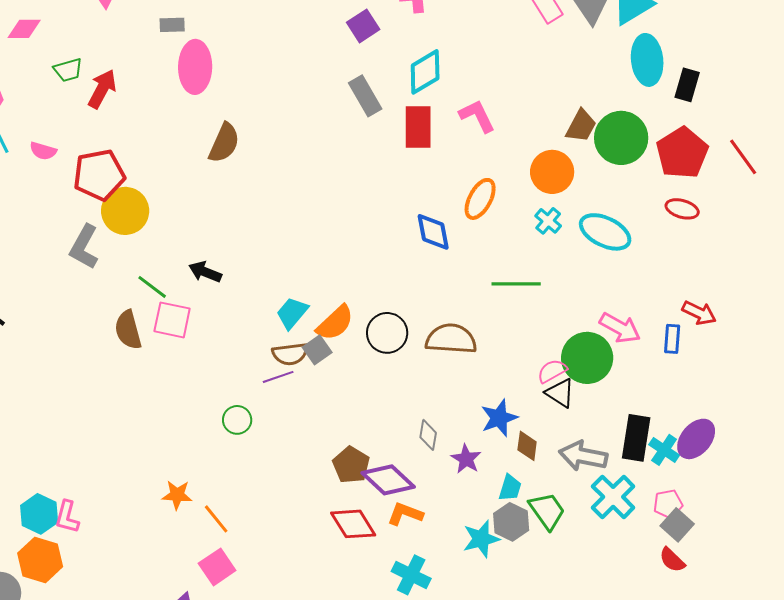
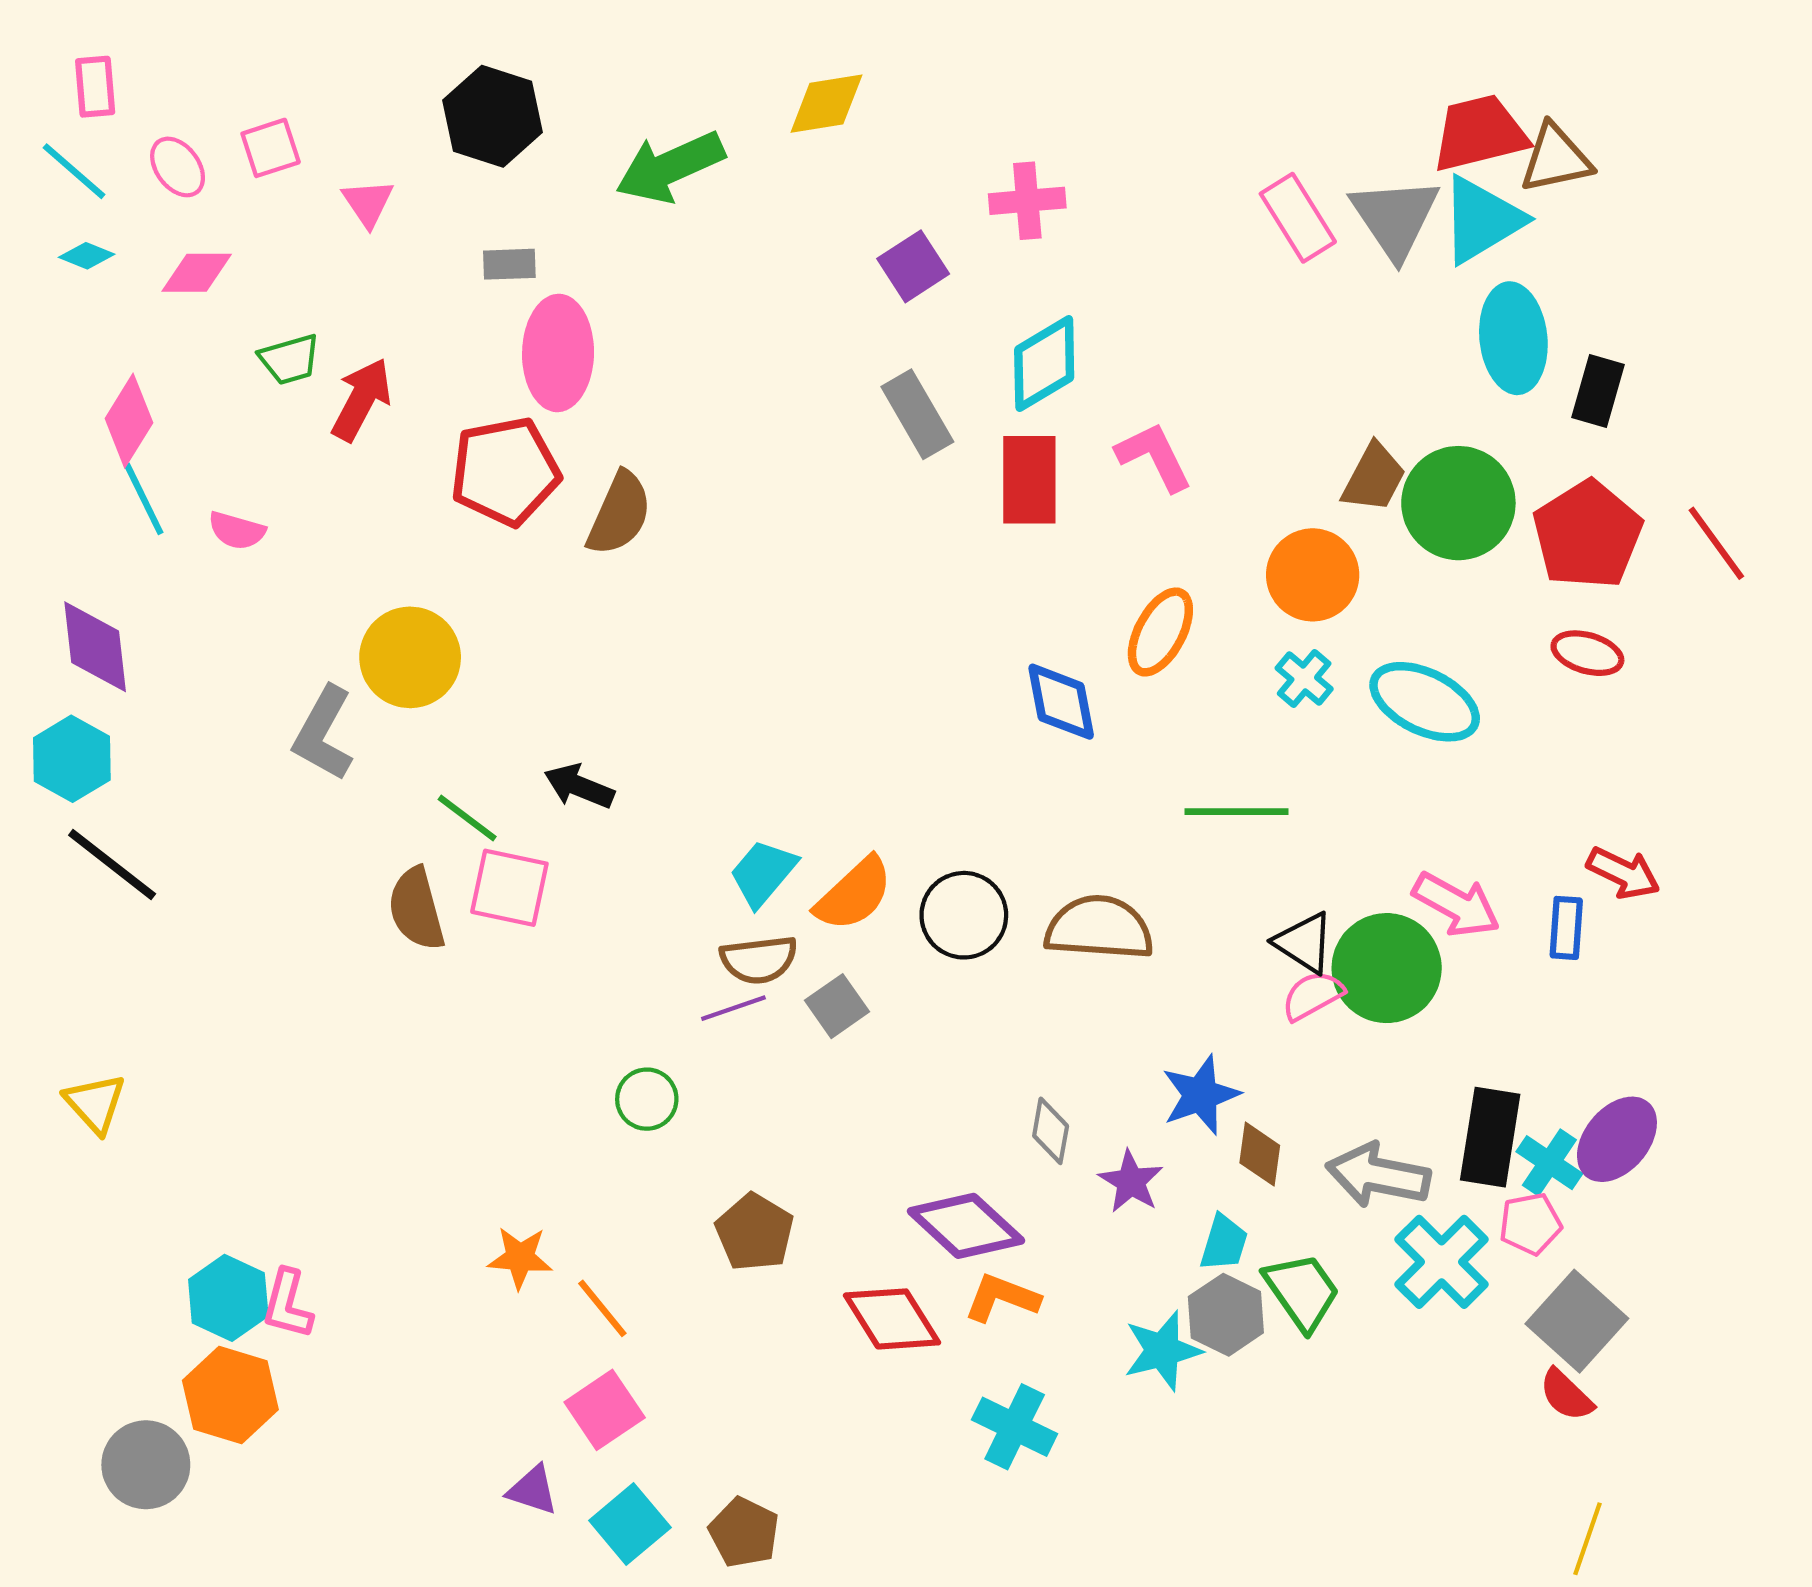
red pentagon: (99, 175) -> (505, 471), moved
gray square: (317, 350) -> (837, 1006), moved
black triangle: (560, 393) -> (1304, 943), moved
brown pentagon: (351, 465) -> (755, 1232), moved
pink pentagon: (668, 504) -> (1530, 1224), moved
gray square: (677, 525) -> (1577, 1321), size x1.4

